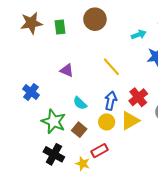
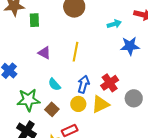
green rectangle: (60, 27) -> (34, 20), moved
yellow line: (111, 67) -> (75, 52), moved, turned 48
green star: (54, 121) -> (28, 100), turned -30

